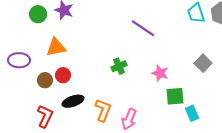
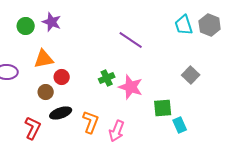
pink star: (160, 73) -> (131, 87), moved, size x1.4
red circle: (63, 75) -> (62, 77), moved
brown circle: (45, 80) -> (46, 92), moved

